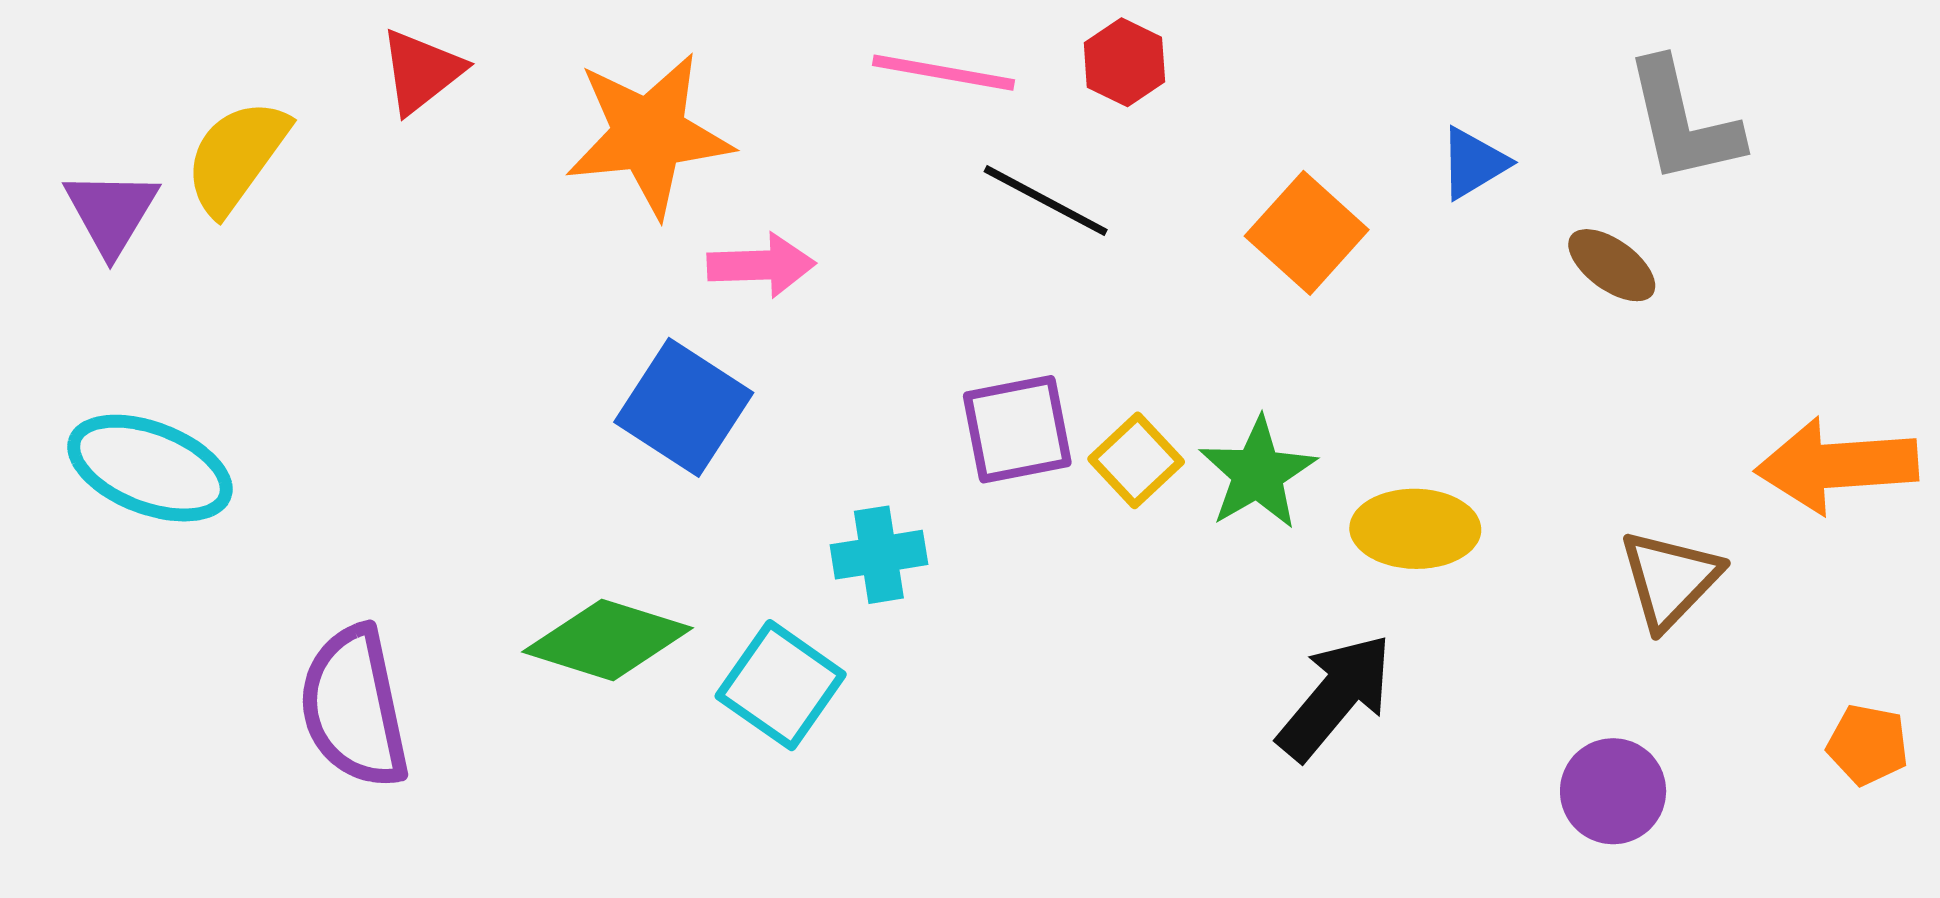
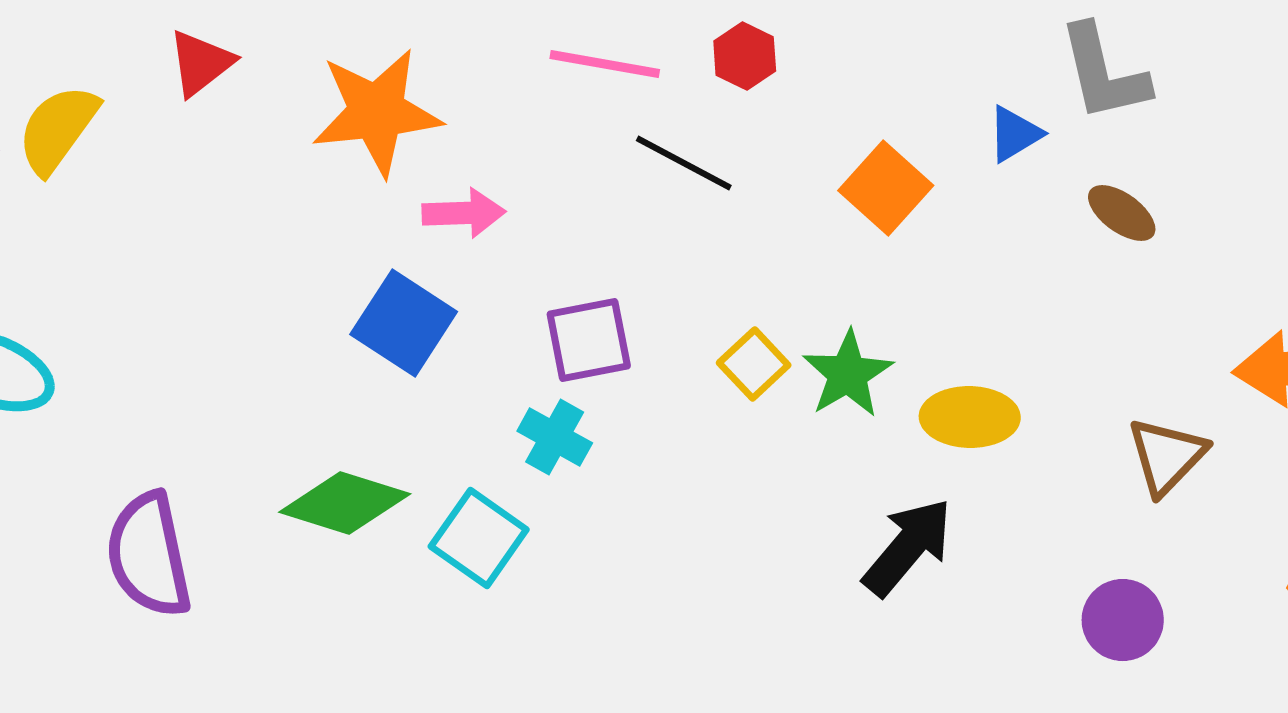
gray L-shape: (1683, 122) -> (1104, 73), moved
purple square: (1017, 429) -> (589, 340), moved
cyan cross: (879, 555) -> (555, 437), turned 38

